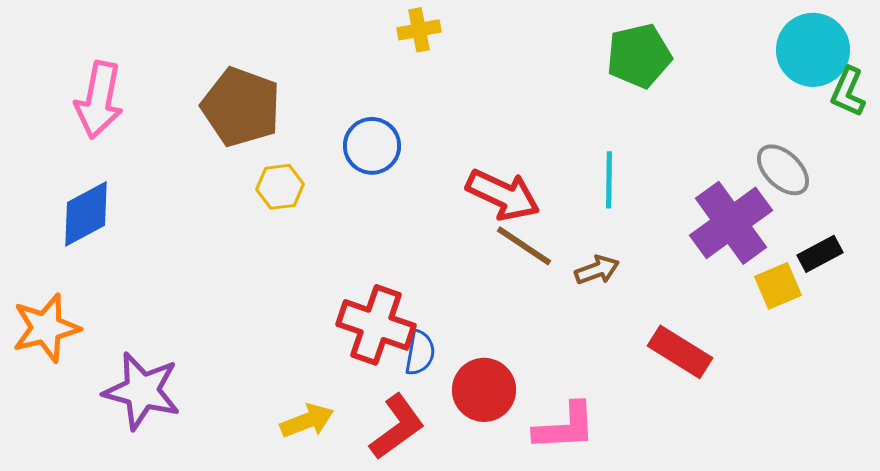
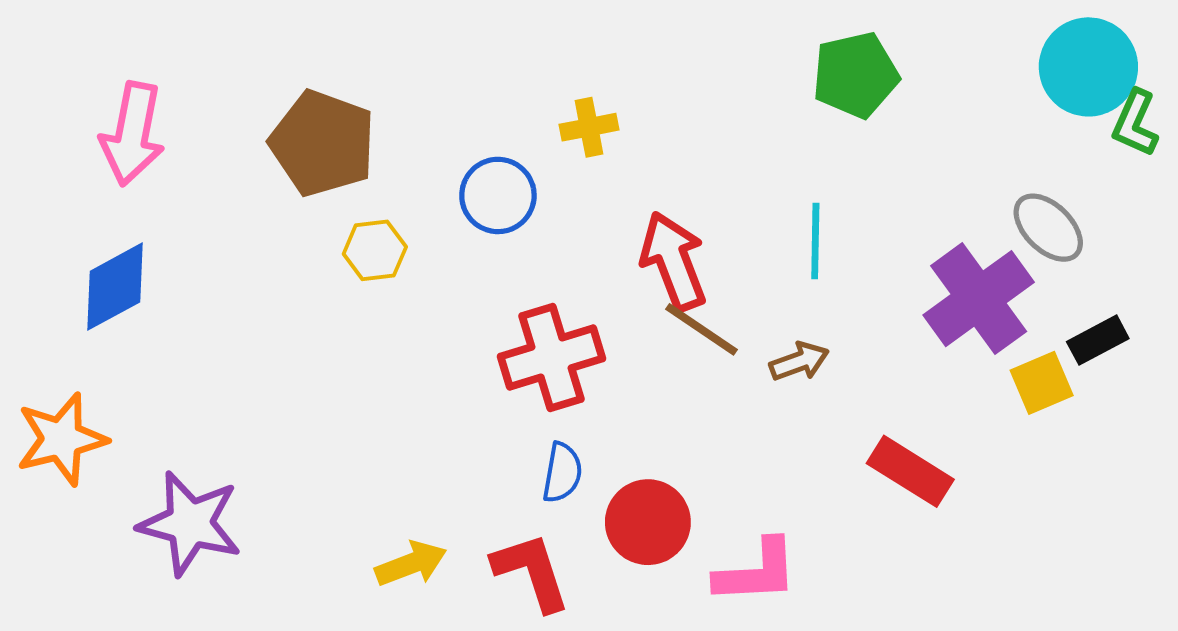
yellow cross: (419, 30) -> (589, 127), moved
red arrow: (503, 195) -> (673, 261), turned -136
red cross: (376, 325) -> (552, 357), moved, turned -36
red L-shape: (397, 427) -> (531, 572), turned -72

